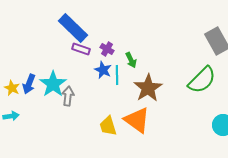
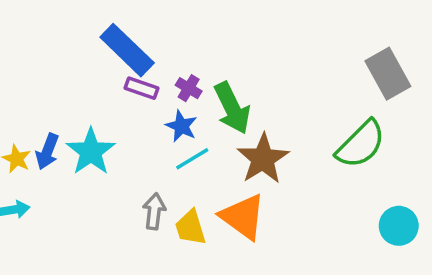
green arrow: (131, 60) -> (232, 108), size x1.8
cyan line: (117, 75) -> (192, 159), moved, turned 60
gray arrow: (68, 96) -> (154, 211), moved

